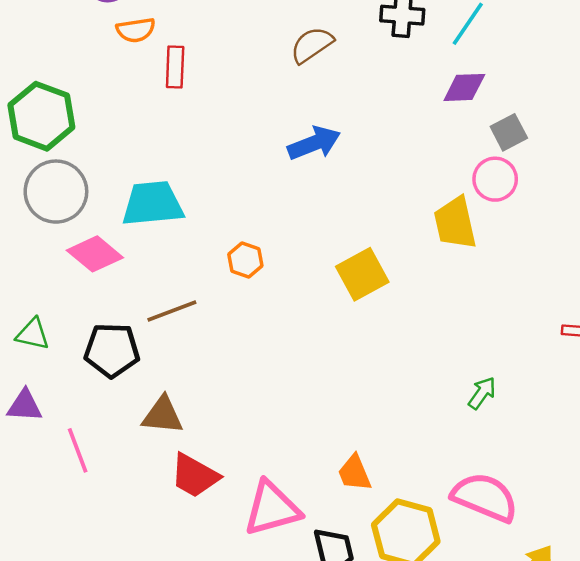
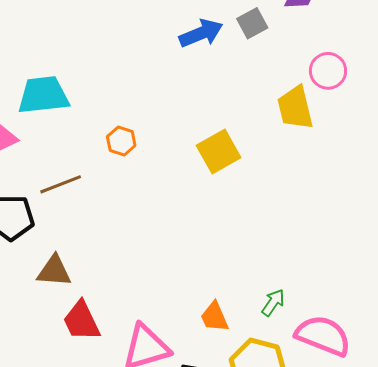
gray square: (509, 132) -> (252, 23), moved
blue arrow: (314, 143) -> (201, 33), moved
green arrow: (482, 393) -> (273, 303), moved
red trapezoid: (195, 476) -> (81, 321), turned 36

